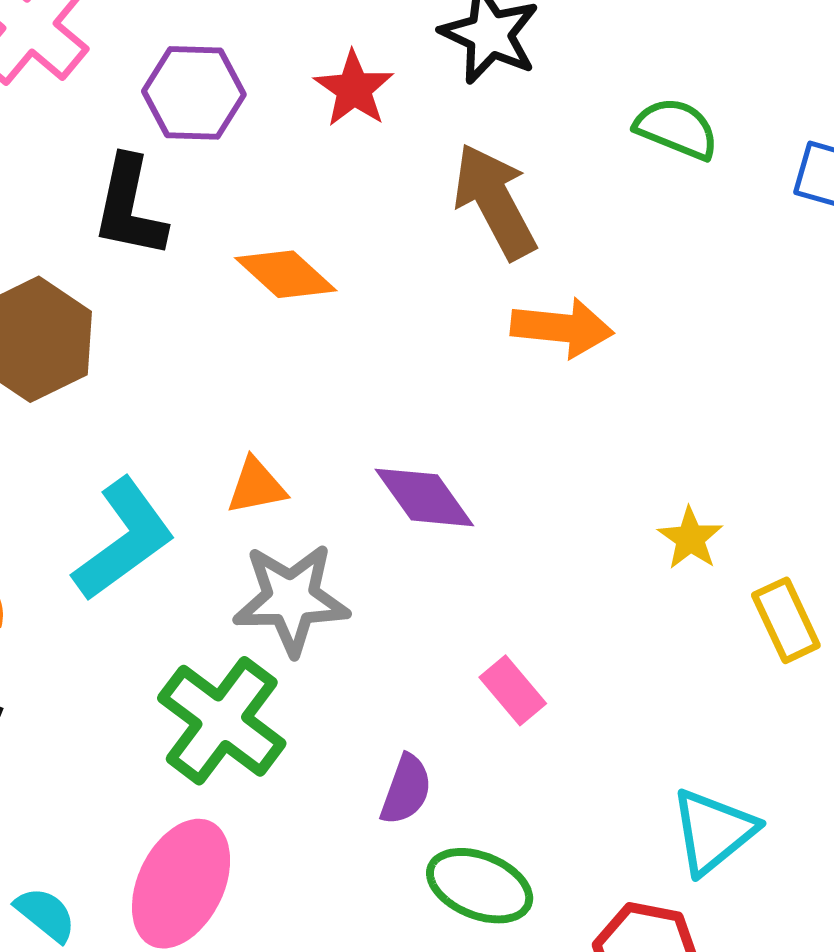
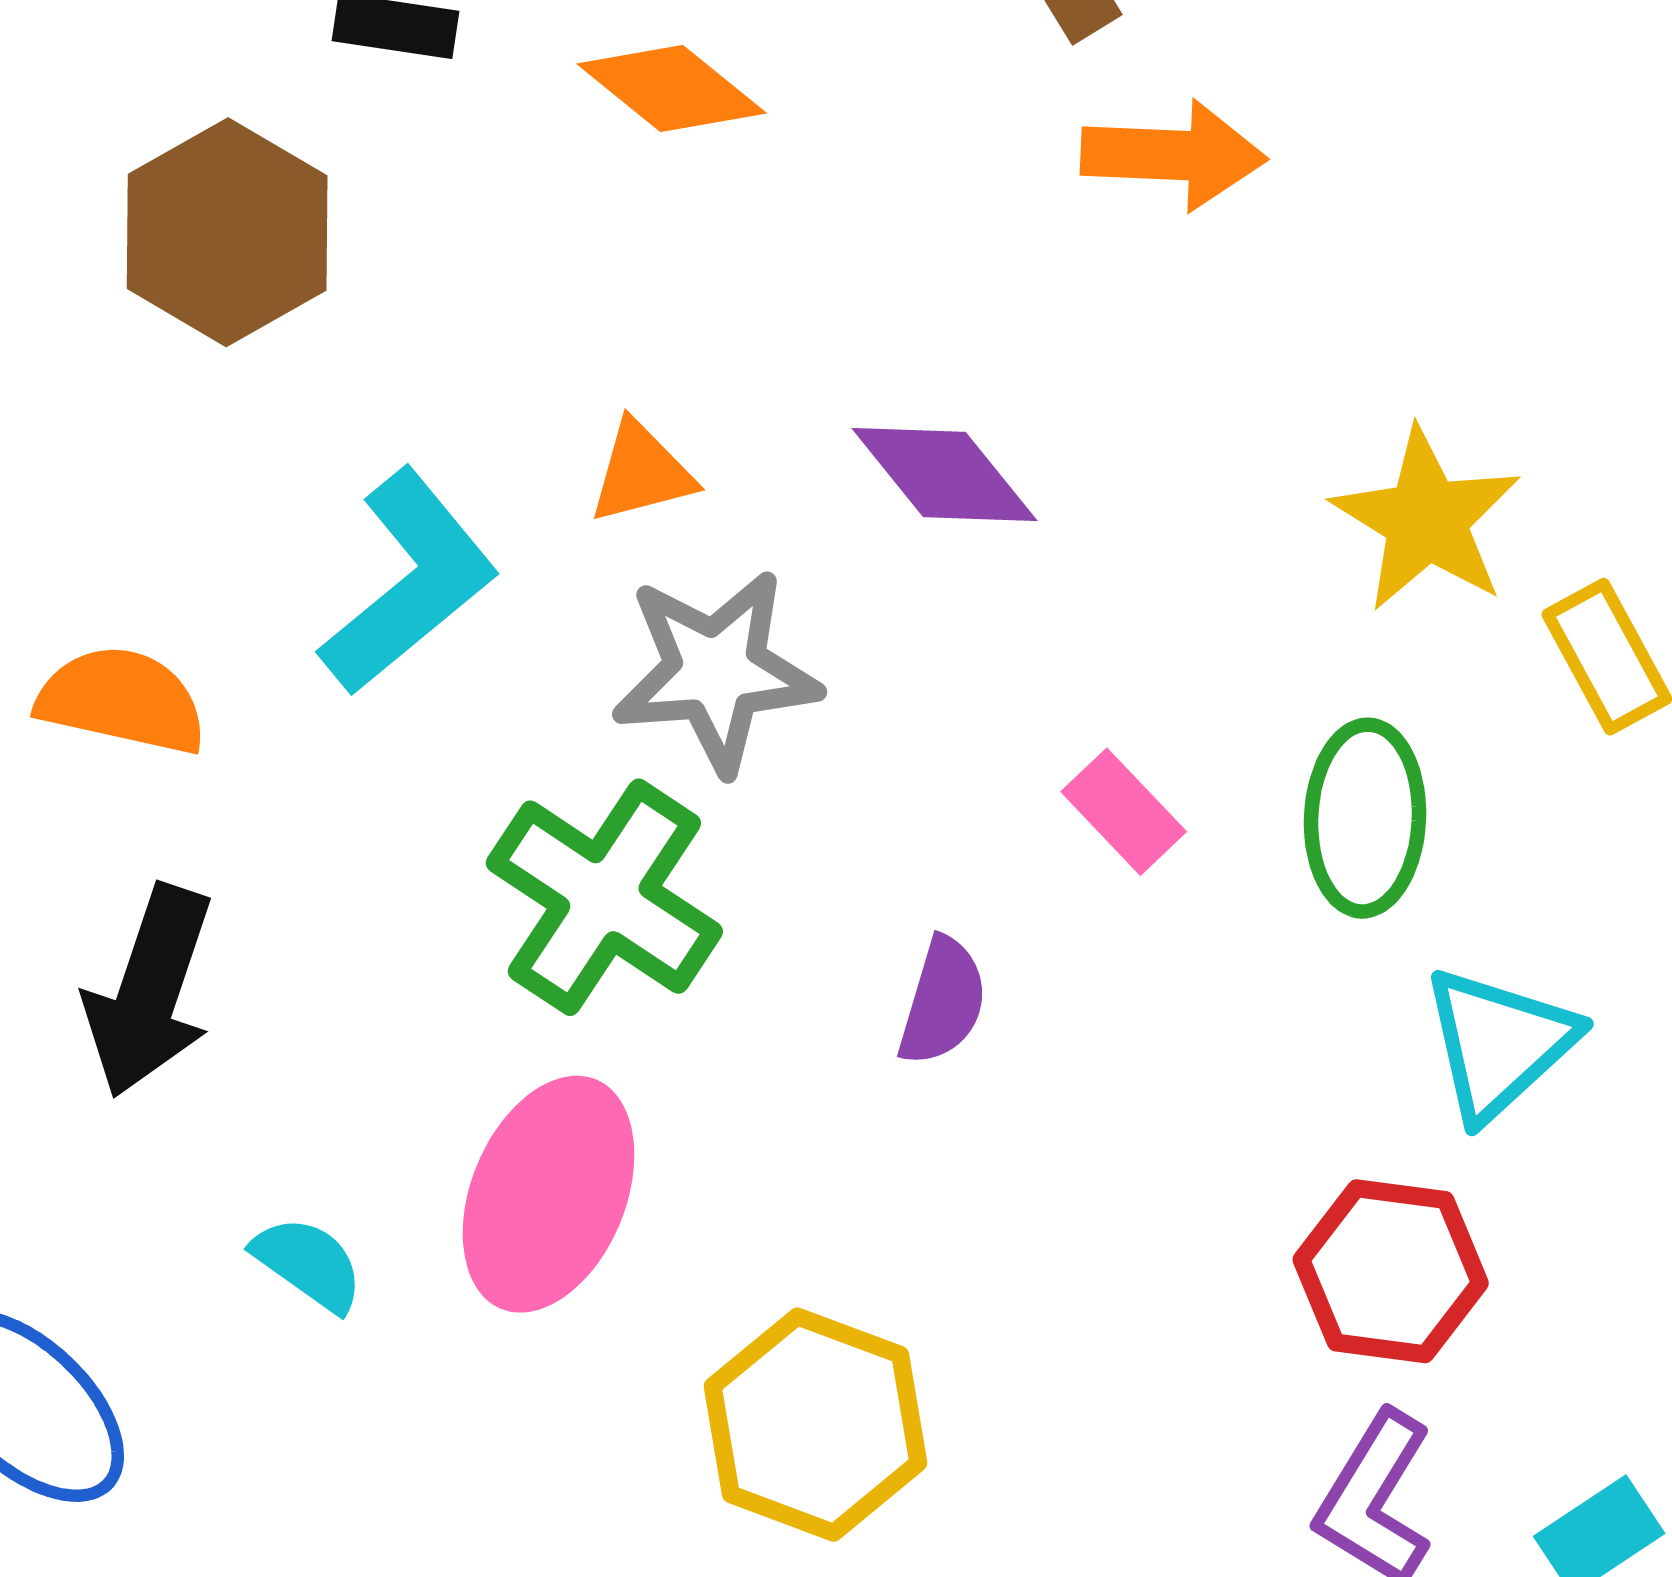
yellow star: (690, 538) -> (1426, 520), size x1.6
green ellipse: (480, 886) -> (1365, 818), moved, turned 74

